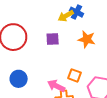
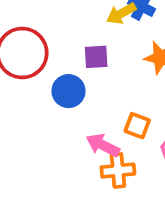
blue circle: (19, 79) -> (68, 91), moved

